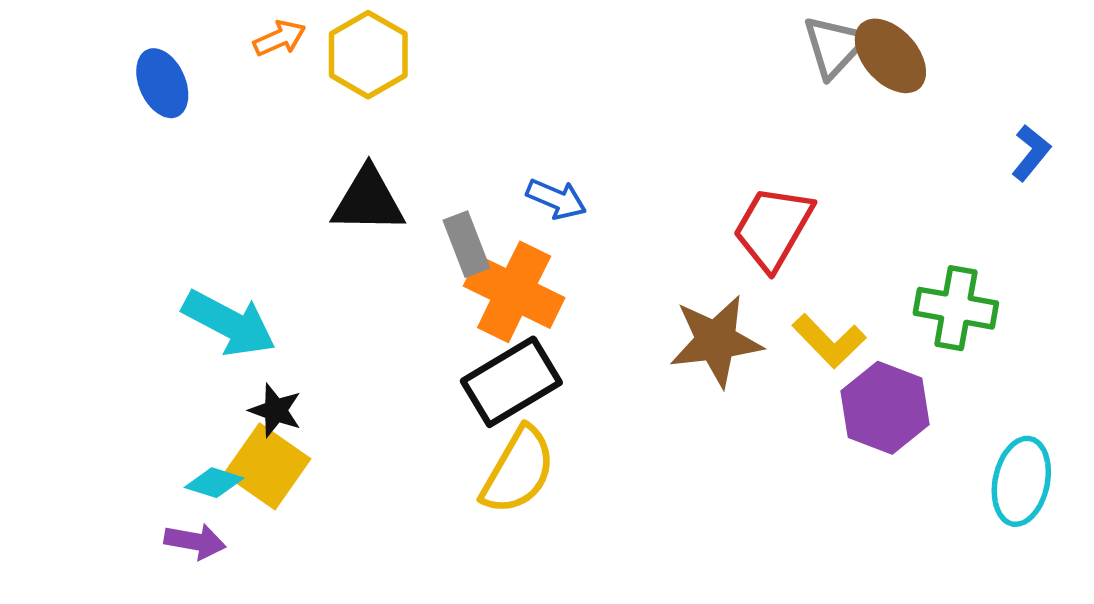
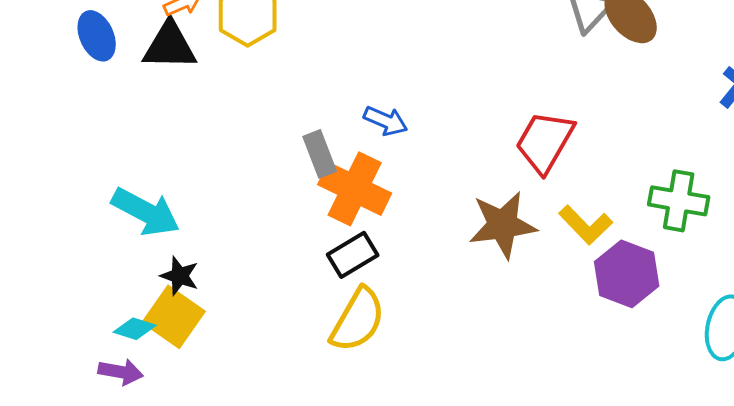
black triangle: (368, 200) -> (170, 46), moved
black rectangle: (511, 382) -> (353, 255), size x0.7

